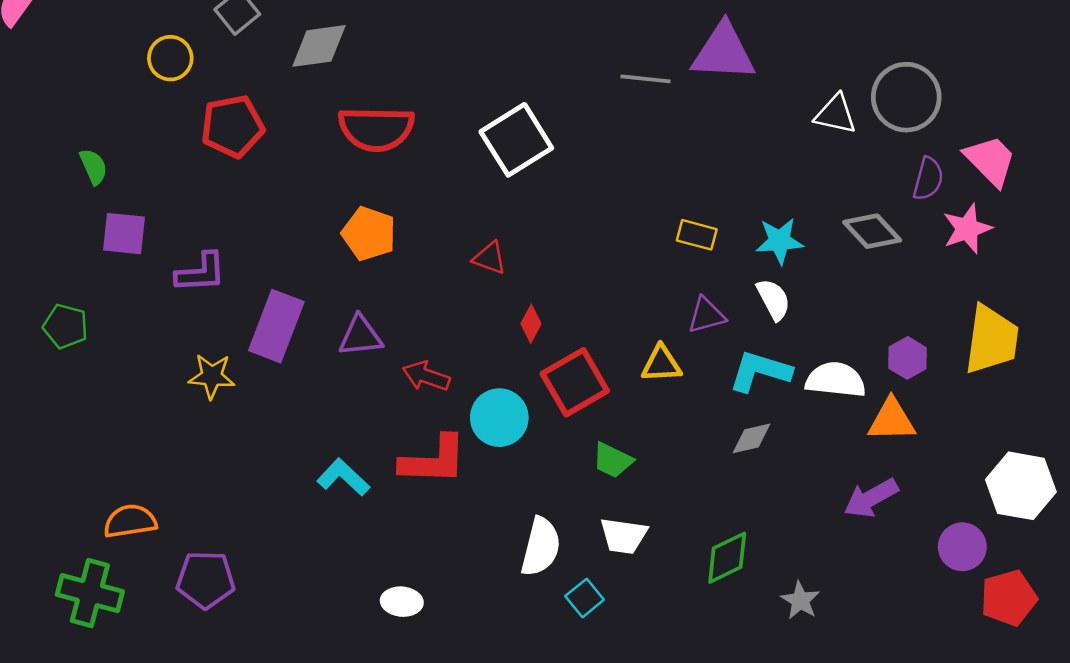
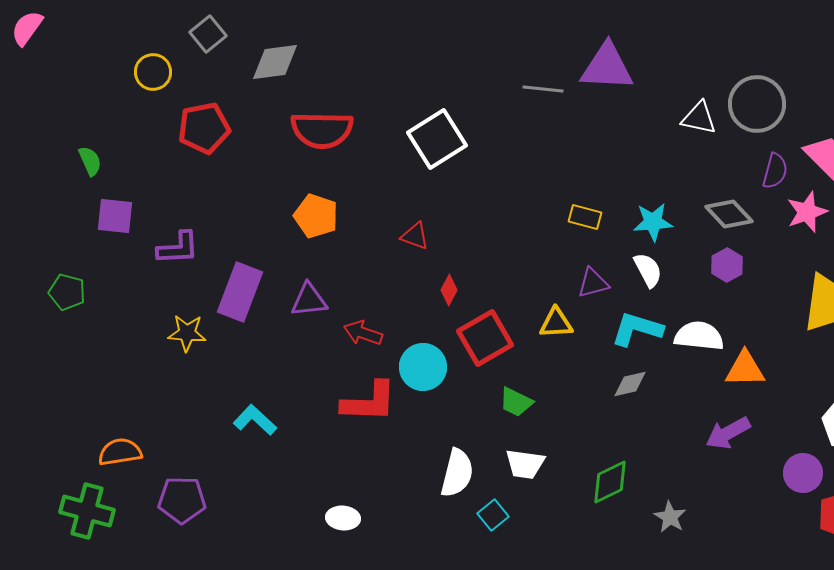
purple hexagon: (907, 358) -> (727, 265), moved
cyan L-shape: (343, 477) -> (255, 420), moved

